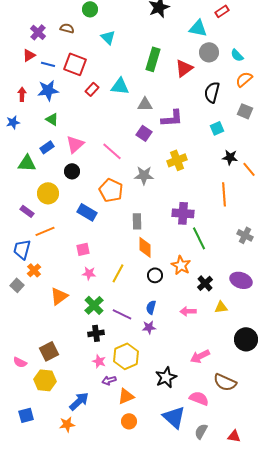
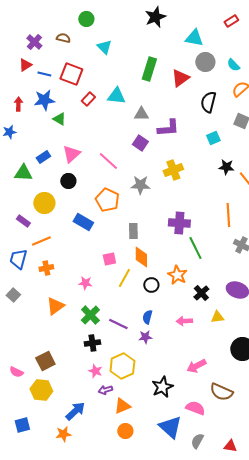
red rectangle: (222, 11) -> (231, 21), moved
green triangle: (52, 119) -> (59, 119), moved
orange line: (224, 194) -> (228, 215), moved
pink square: (83, 249) -> (109, 259), moved
orange cross: (34, 270) -> (46, 268), moved, turned 32
yellow line: (118, 273) -> (124, 278), moved

